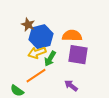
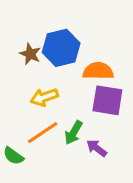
blue hexagon: (41, 37) -> (61, 48), moved
green arrow: (50, 59) -> (73, 133), moved

